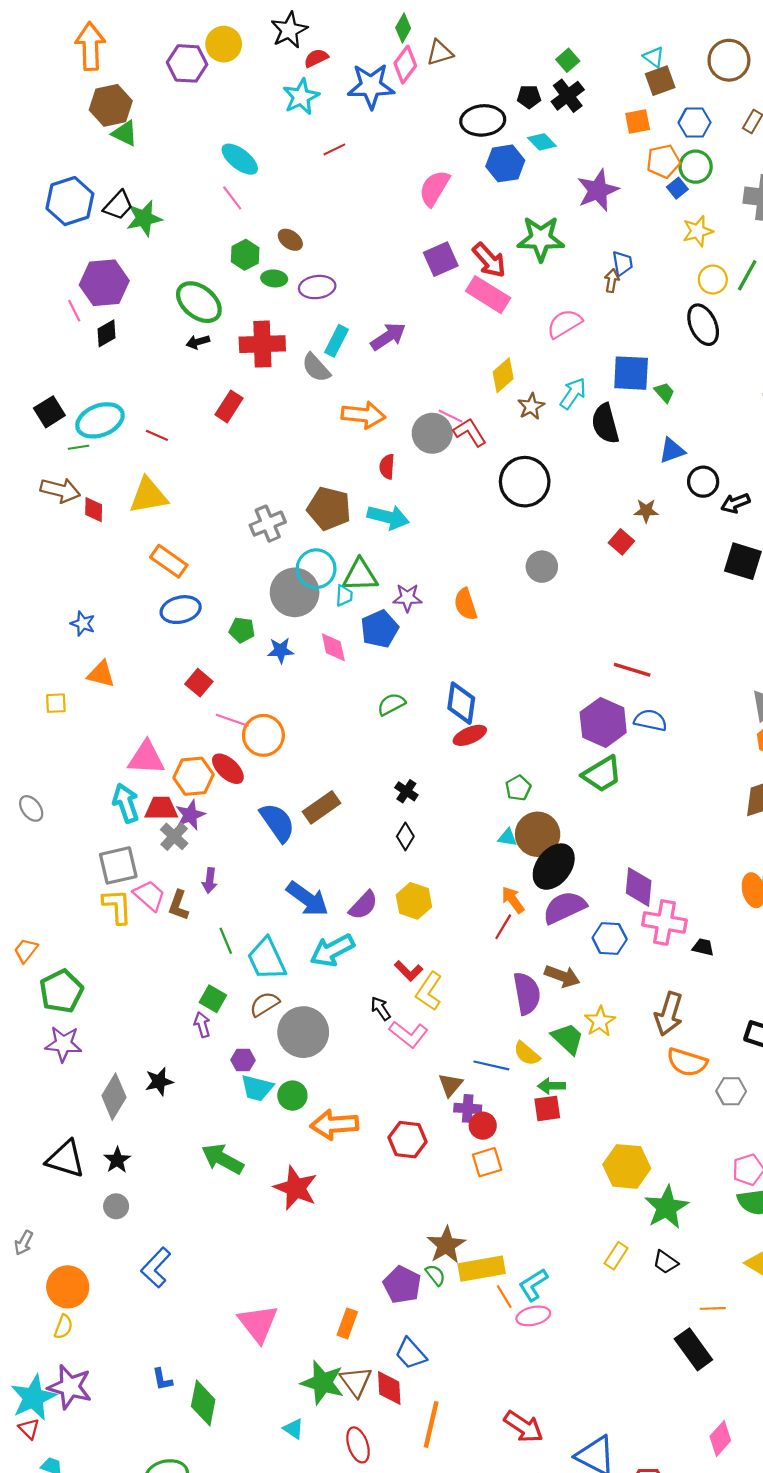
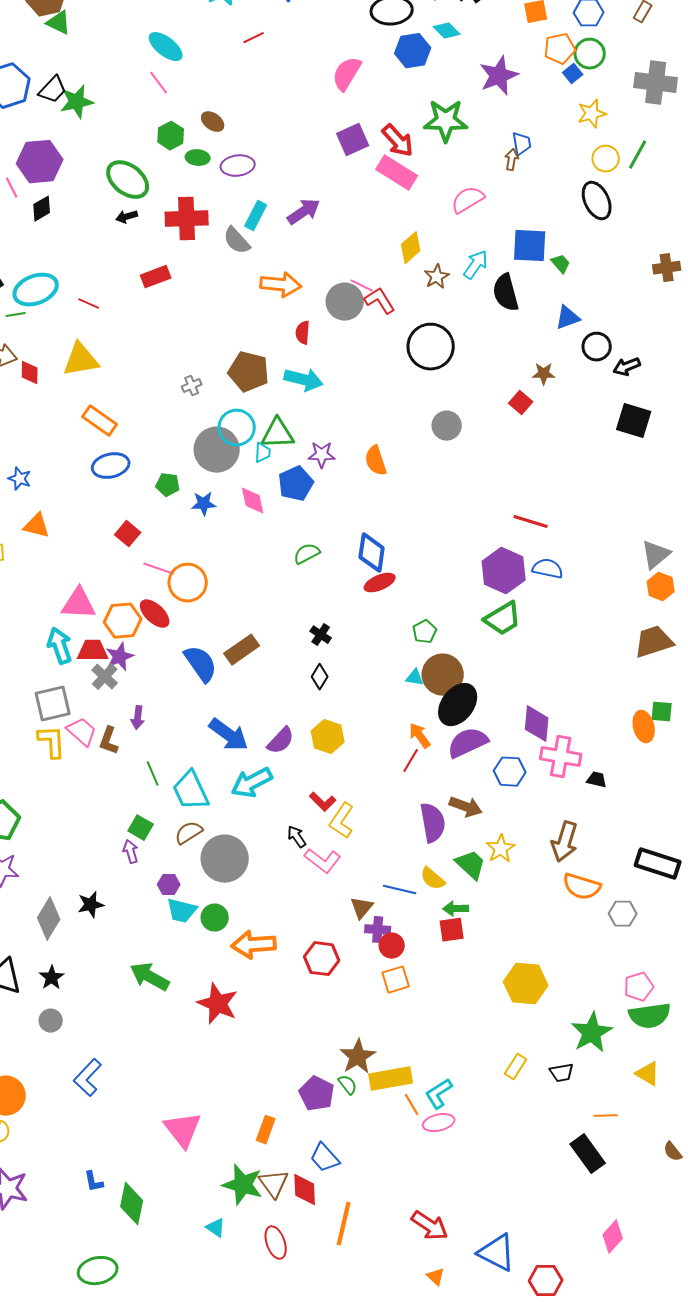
red rectangle: (229, 406) -> (156, 277), turned 36
gray cross: (268, 524) -> (192, 386), size x0.6
green star: (667, 1207) -> (592, 1033), moved
black trapezoid: (665, 1262) -> (562, 1073), turned -45

